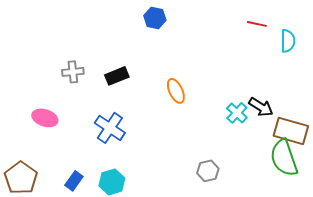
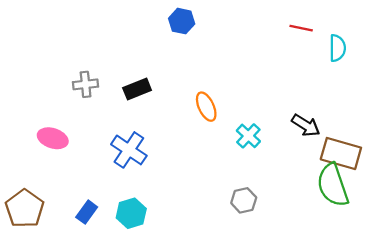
cyan cross: (237, 113) -> (248, 136), moved

